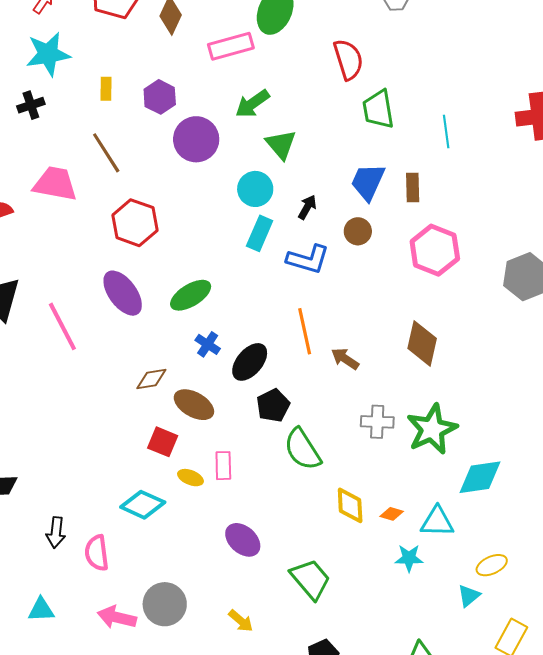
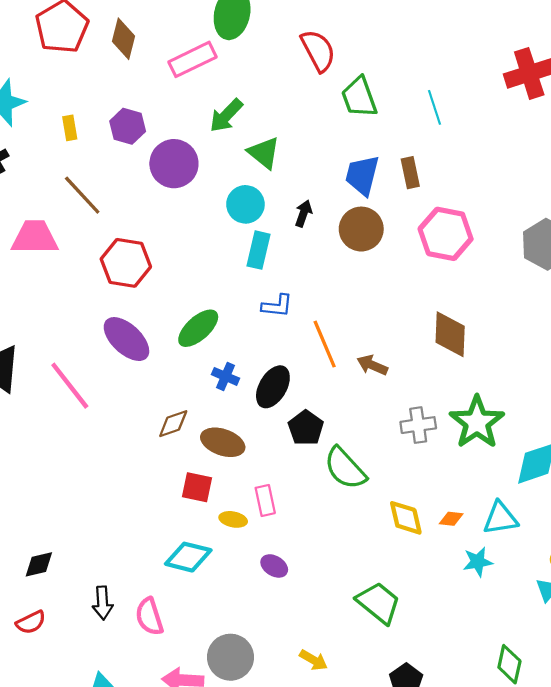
brown circle: (358, 231) -> (361, 229), size x1.5
blue L-shape: (308, 259) -> (277, 306), moved, size x0.7
purple ellipse: (243, 540) -> (274, 566), moved, size x0.7

